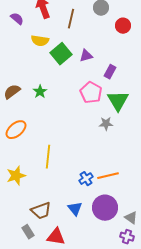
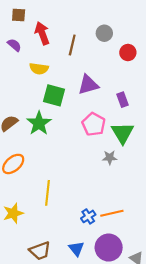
green square: (61, 54) -> (54, 95), moved, turned -35
purple triangle: (86, 56) -> (88, 85), size x1.5
purple rectangle: (110, 72) -> (123, 100), moved, turned -48
green star: (40, 92) -> (39, 123), size x1.6

